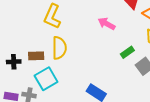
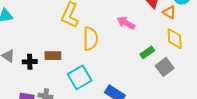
yellow semicircle: (59, 48) -> (90, 39), moved
cyan square: (46, 79) -> (80, 77), moved

